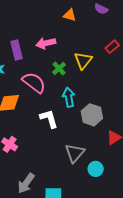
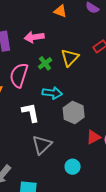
pink semicircle: (34, 83) -> (19, 75), turned -115
cyan arrow: (69, 97) -> (52, 93), turned 102
gray triangle: (75, 153) -> (42, 145), moved

